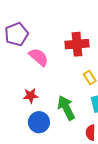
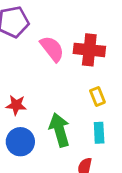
pink semicircle: (39, 57) -> (52, 49), moved

